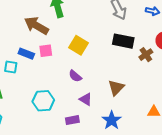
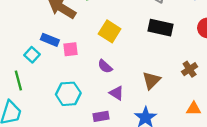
pink square: (46, 51) -> (71, 49), moved
brown cross: (146, 55) -> (190, 69), moved
cyan square: (11, 67) -> (32, 55), turned 32

